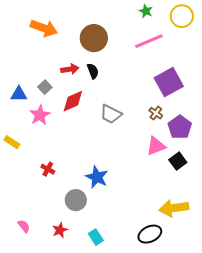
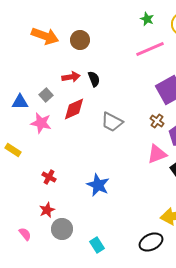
brown circle: (94, 38) -> (80, 40), moved, size x0.7
pink star: (40, 115) -> (41, 123), turned -30
gray circle: (76, 200) -> (62, 229), moved
red star: (60, 230) -> (47, 210), moved

